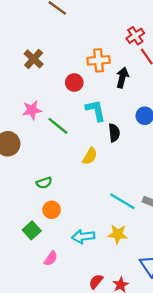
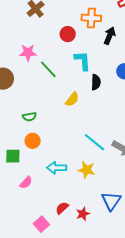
green square: (32, 230) -> (13, 156), turned 35

